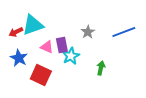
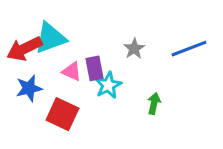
red arrow: (16, 32) -> (24, 49), size x1.6
blue star: (19, 58) -> (29, 88), turned 30

